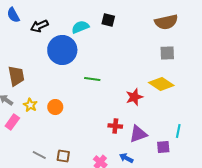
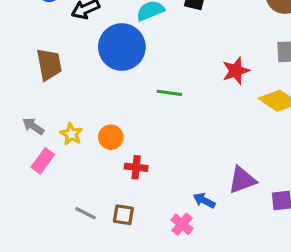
brown trapezoid: (16, 76) -> (49, 64), moved
red star: (134, 97) -> (236, 71), moved
red cross: (115, 126) -> (136, 167), moved
blue arrow: (126, 158) -> (204, 201), moved

